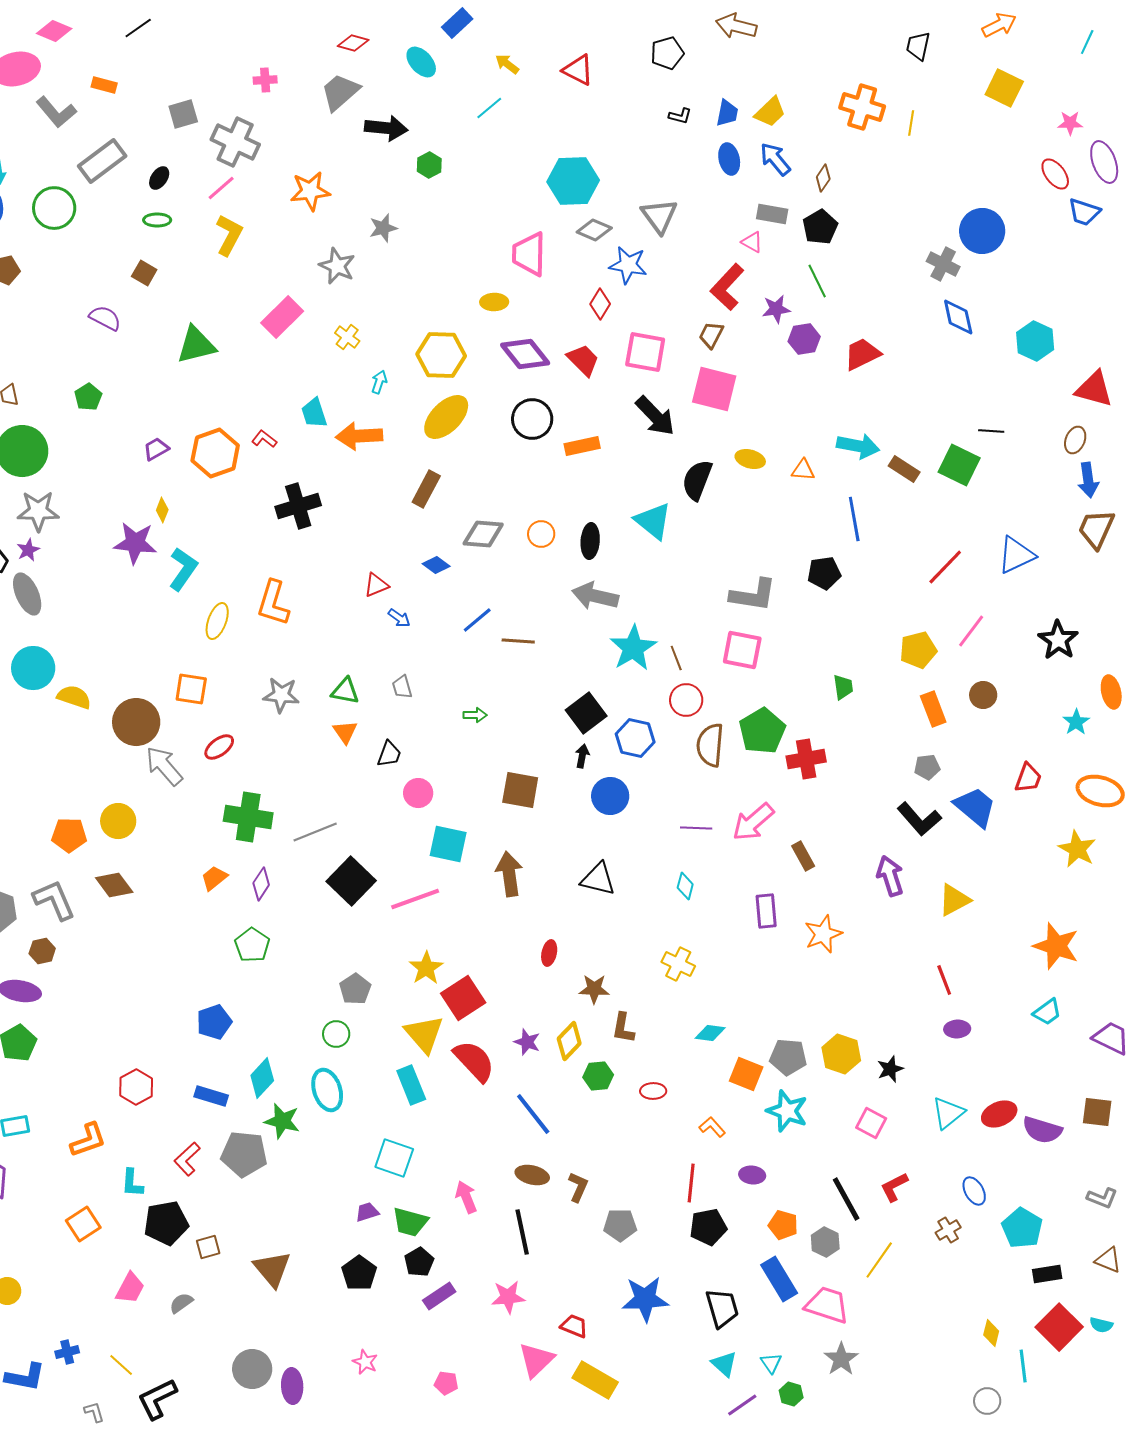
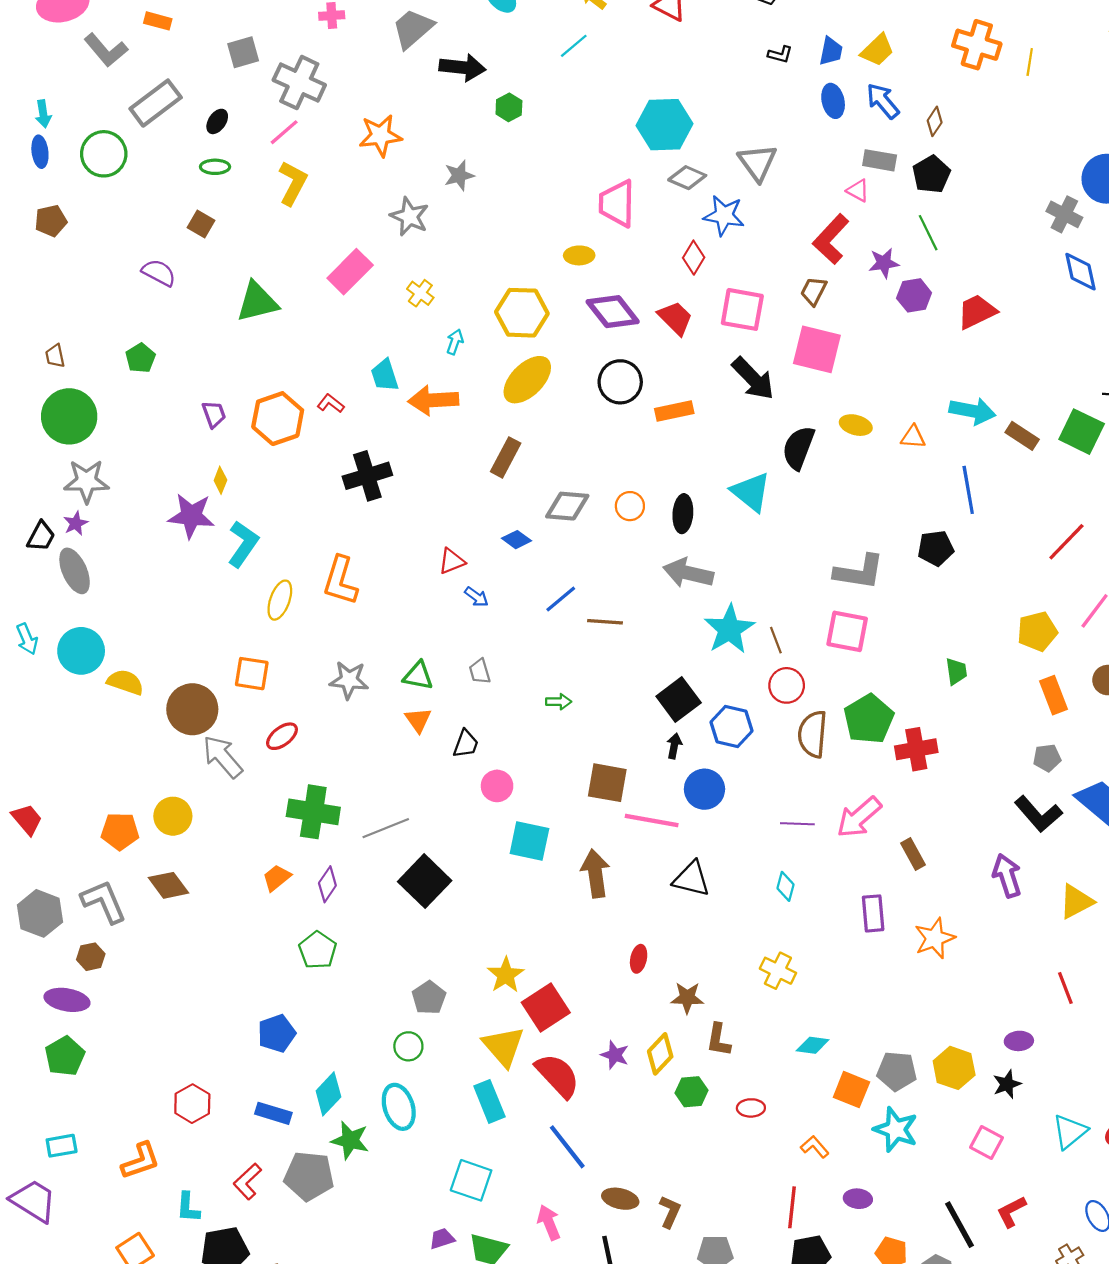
purple trapezoid: (156, 449) -> (214, 414), turned 100
pink line: (415, 899) -> (652, 821), moved, turned 30
purple ellipse: (957, 1029) -> (1019, 1041), moved
blue line: (533, 1114) -> (567, 1147), moved

